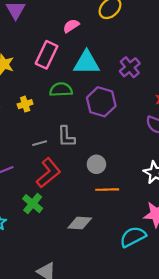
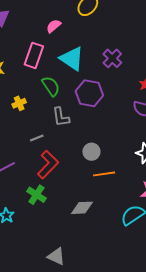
cyan triangle: (87, 63) -> (72, 59), turned 40
green semicircle: (61, 90) -> (51, 86), turned 65
gray L-shape: (66, 137) -> (61, 117), moved

